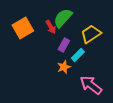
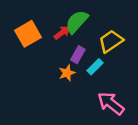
red arrow: (51, 27) -> (62, 33), turned -96
orange star: (64, 67) -> (67, 73), moved

